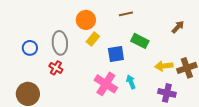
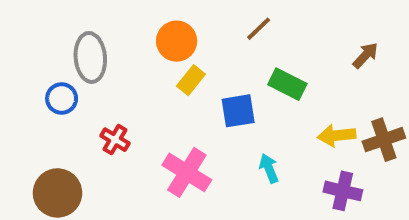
brown line: (126, 14) -> (259, 29), turned -32
gray ellipse: (60, 43) -> (90, 57), moved
pink cross: (106, 84) -> (187, 172), moved

